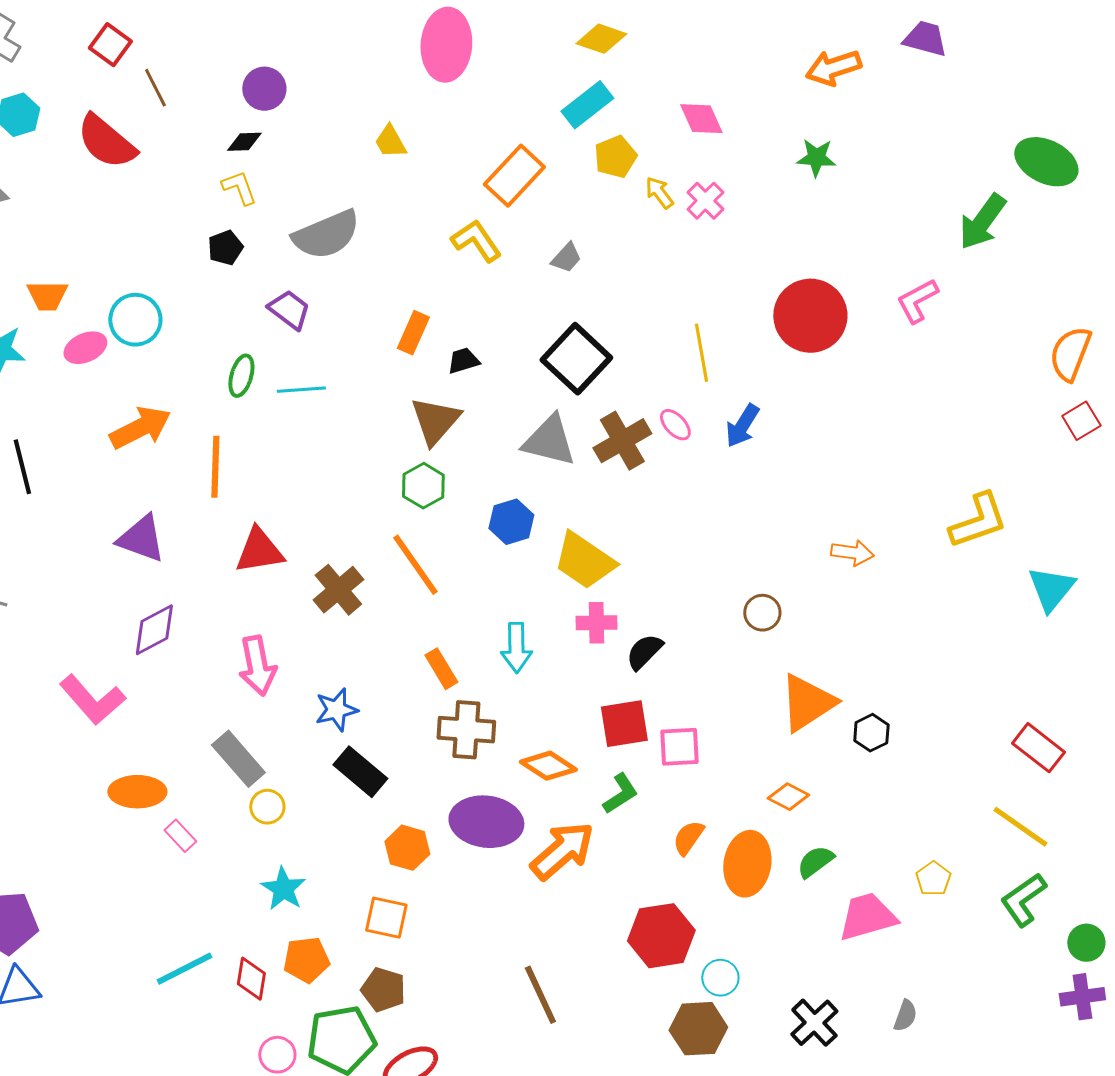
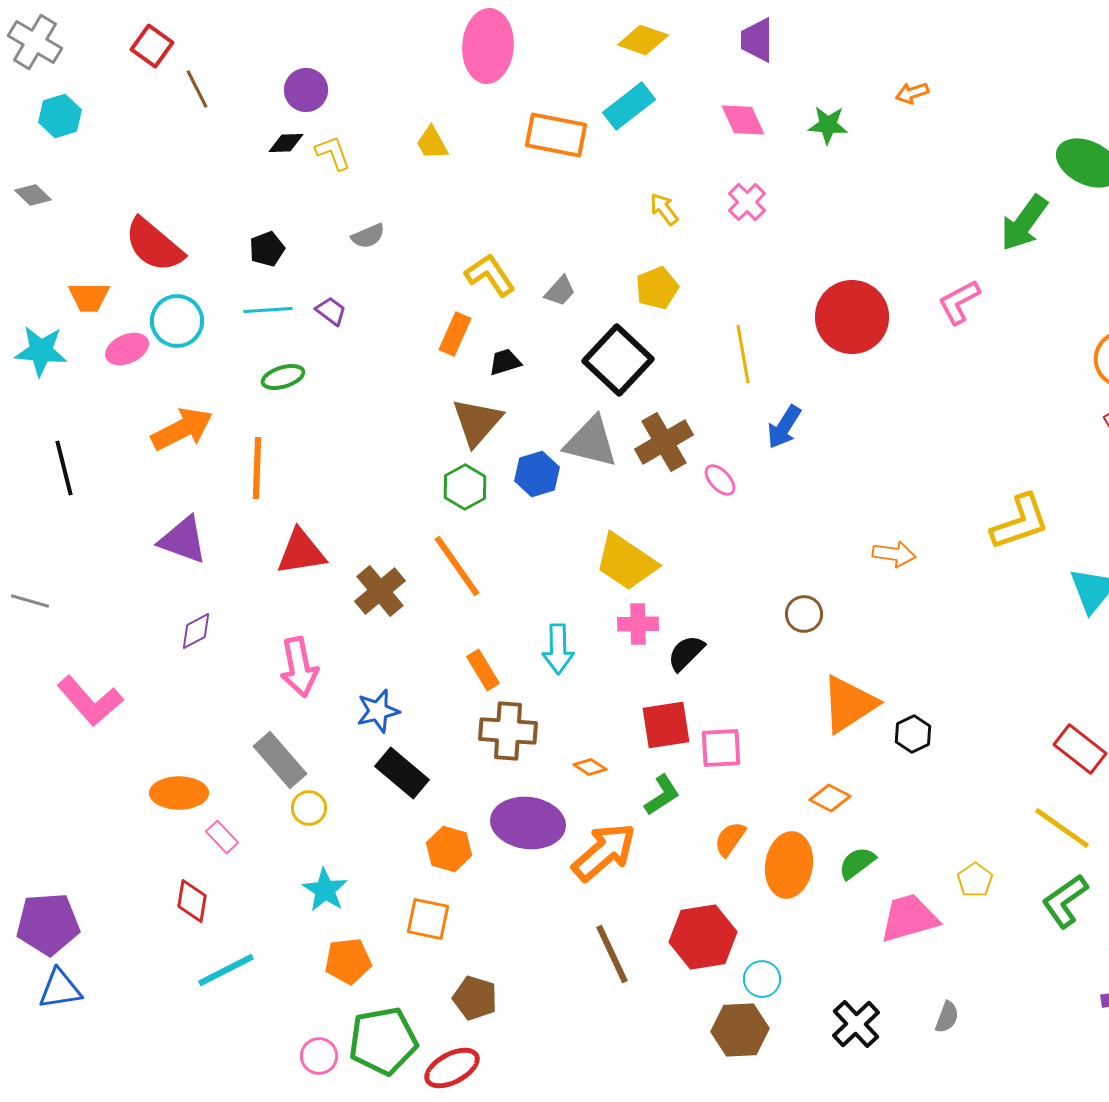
purple trapezoid: (925, 39) -> (757, 40), moved, turned -105
orange arrow: (833, 68) -> (912, 93), moved, size x0.6
red semicircle: (106, 142) -> (154, 245), moved
yellow pentagon: (615, 157) -> (657, 288), moved
green star: (816, 158) -> (828, 125), moved
orange rectangle: (514, 176) -> (556, 135), moved, turned 58
yellow L-shape: (239, 188) -> (333, 153), moved
yellow arrow: (659, 193) -> (664, 209), moved
gray semicircle: (326, 235) -> (368, 236), size x0.5
yellow L-shape: (476, 241) -> (490, 275), moved
gray trapezoid: (566, 258) -> (560, 291), moved
purple trapezoid: (289, 310) -> (331, 311), size x0.7
green ellipse: (241, 376) -> (283, 377), turned 57
cyan line: (301, 390) -> (268, 310), moved
pink ellipse: (675, 425) -> (720, 480), moved
blue hexagon: (511, 522) -> (537, 474), moved
purple diamond: (154, 630) -> (196, 631), size x0.7
pink L-shape: (92, 700) -> (90, 701), moved
orange diamond: (548, 766) -> (590, 767), size x0.6
red diamond: (251, 979) -> (192, 901), moved
brown pentagon: (383, 990) -> (475, 998), moved
brown line: (540, 995) -> (612, 954), moved

